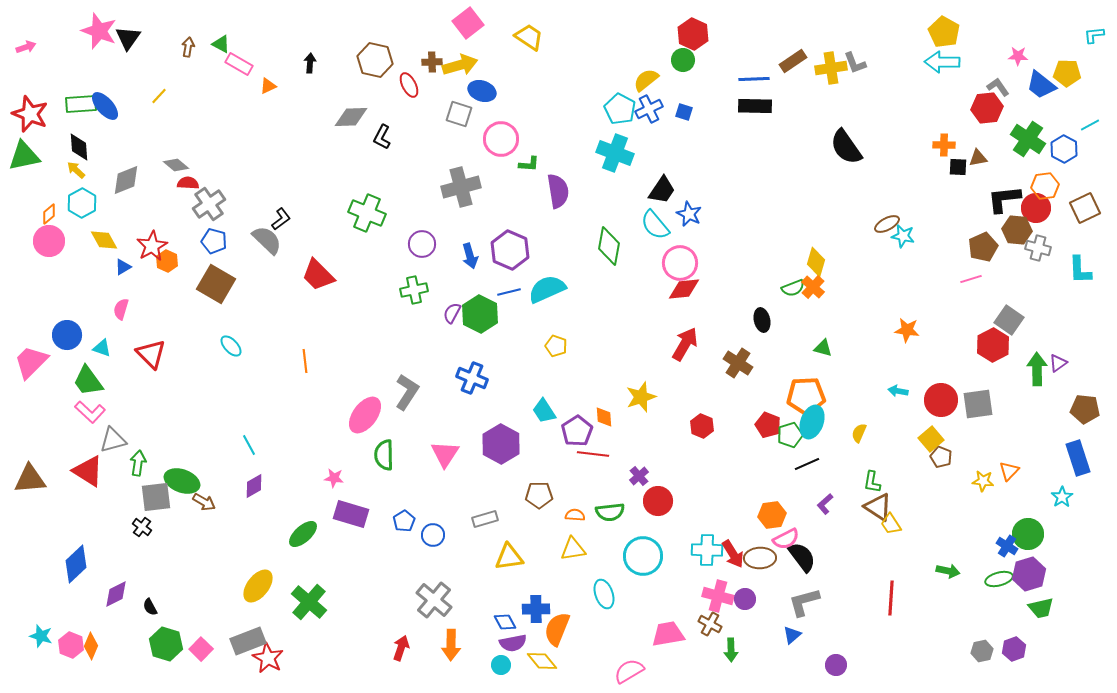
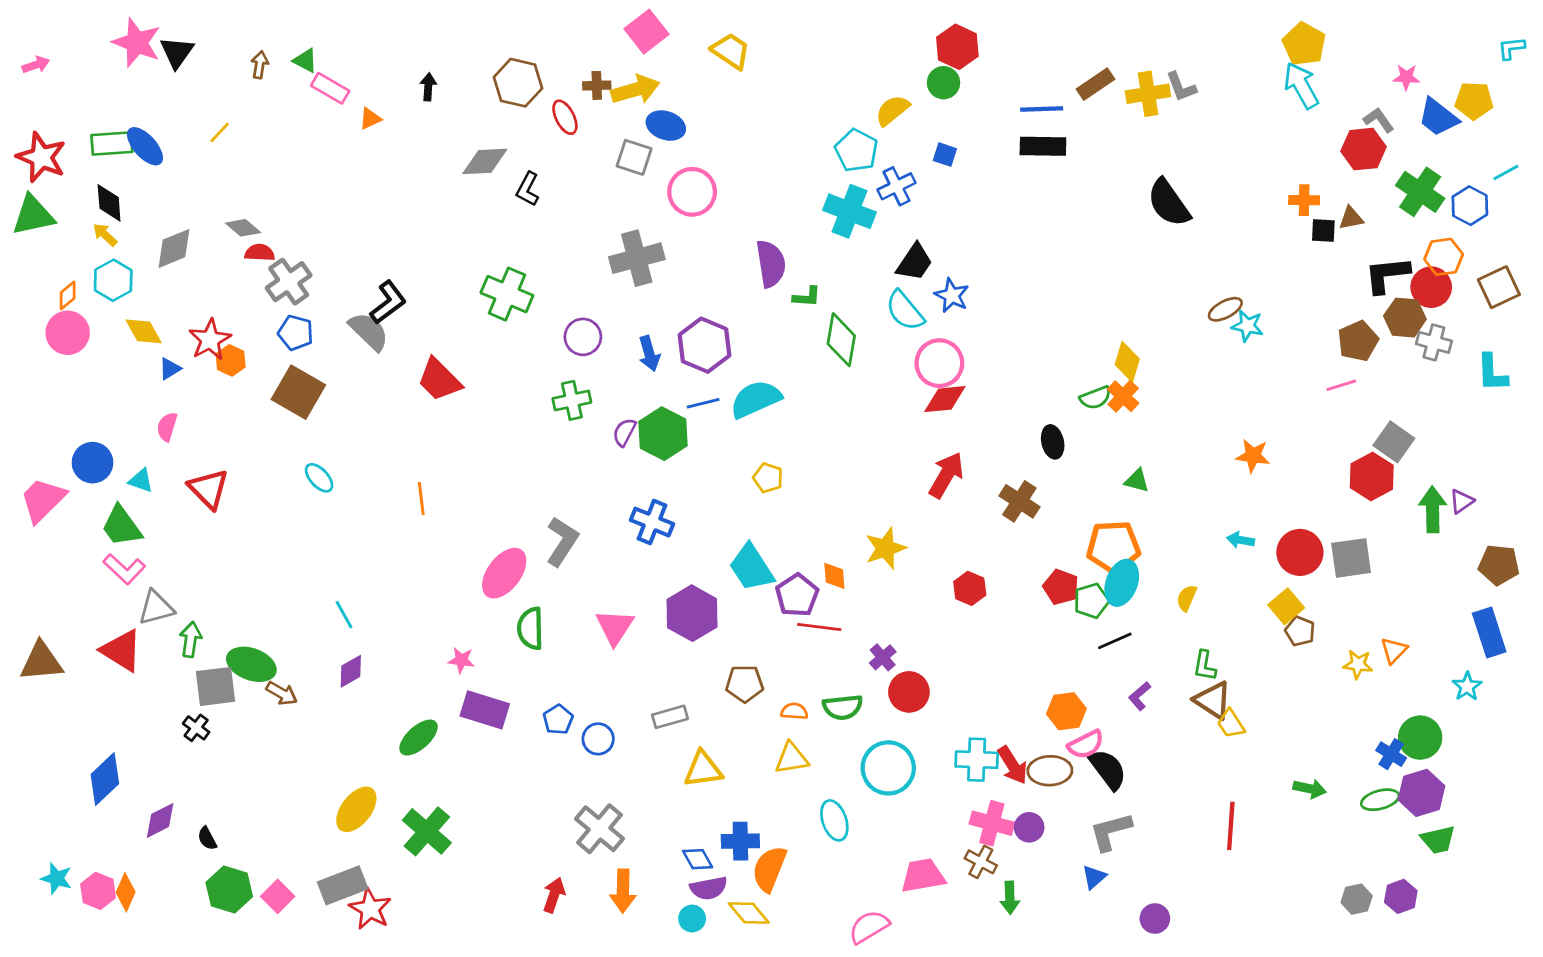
cyan arrow: (942, 62) -> (1301, 85), turned 60
blue cross: (649, 109) -> (897, 186), moved
green L-shape: (529, 164) -> (807, 297), moved
black L-shape: (281, 219) -> (388, 302), size x1.4
cyan trapezoid: (544, 411) -> (751, 568), size x1.4

